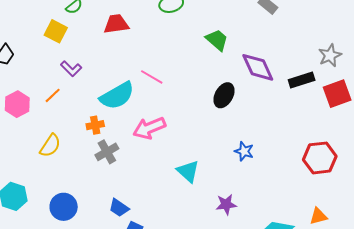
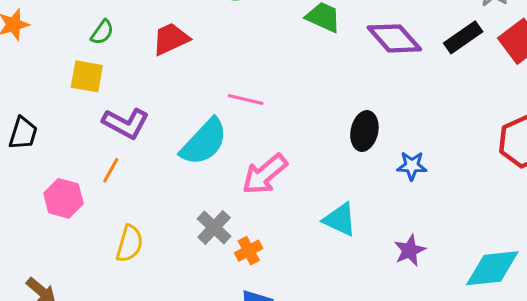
purple L-shape: (71, 69) -> (126, 123), size x1.4
black ellipse: (224, 95) -> (364, 131), moved
orange cross: (95, 125) -> (249, 251), moved

